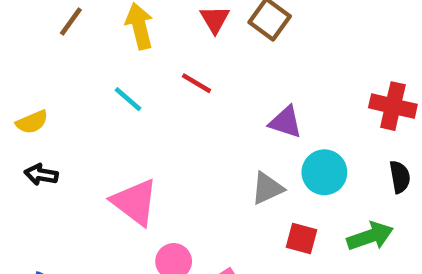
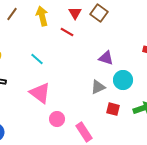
red line: (196, 83) -> (67, 32), moved
cyan line: (128, 99) -> (37, 59), moved

